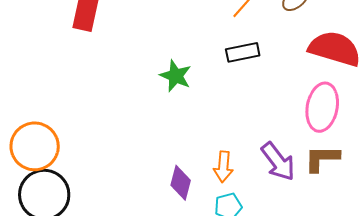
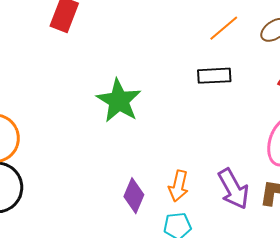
green star: (176, 76) -> (119, 101), moved, size x1.4

